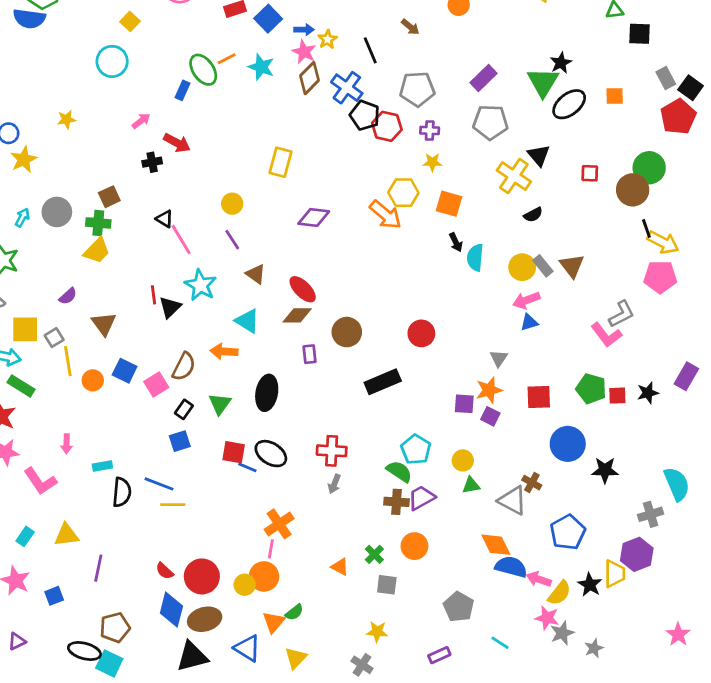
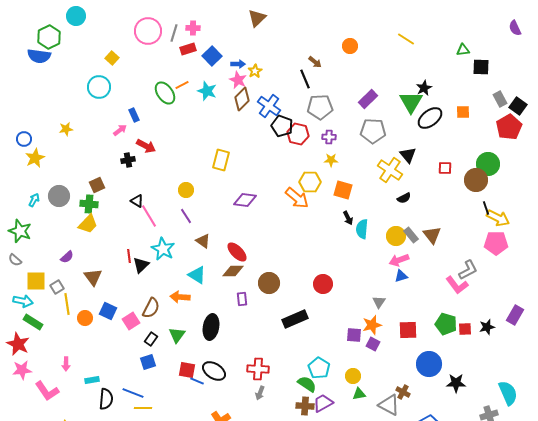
black line: (370, 50) -> (305, 79), moved
blue rectangle: (182, 90) -> (134, 115), moved, turned -48

